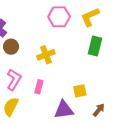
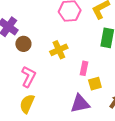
pink rectangle: (39, 87) -> (84, 68), moved

